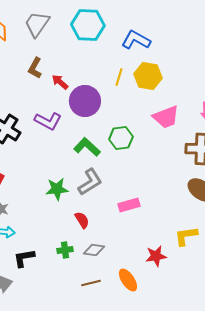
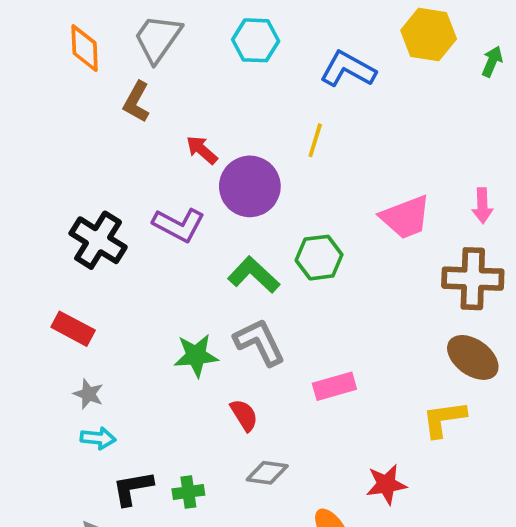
cyan hexagon: (88, 25) -> (256, 40), size x0.7
brown L-shape: (35, 68) -> (136, 102), moved
yellow hexagon: (148, 76) -> (429, 35), moved
gray L-shape: (90, 182) -> (259, 342), turned -84
yellow L-shape: (186, 236) -> (444, 419), moved
green cross: (65, 250) -> (188, 492), moved

